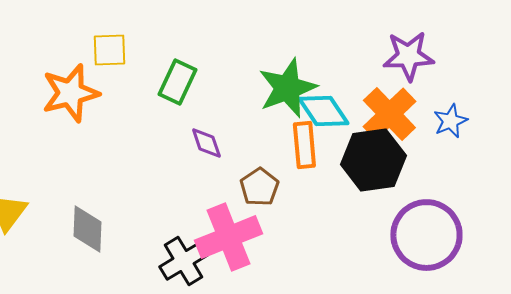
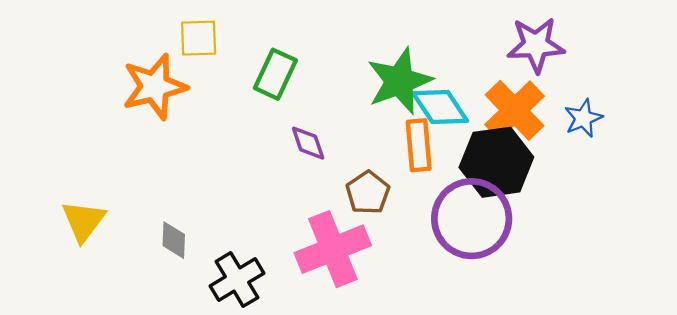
gray diamond: (87, 229) -> (174, 240), size x0.7
purple circle: (426, 235) -> (472, 219), moved
black cross: (183, 261) -> (237, 280), moved

